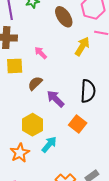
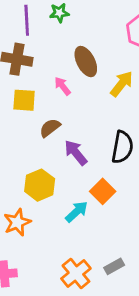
brown ellipse: (64, 17) -> (86, 62), moved
cyan arrow: (49, 144) -> (77, 212), moved

